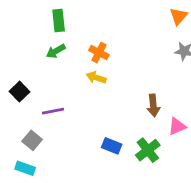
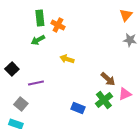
orange cross: (99, 53) -> (58, 25), moved
brown arrow: (153, 106) -> (108, 79), turned -42
green cross: (148, 150) -> (104, 100), moved

